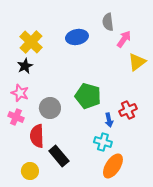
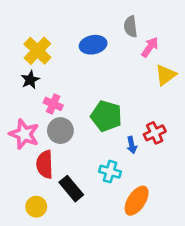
pink star: (20, 93) -> (24, 134), moved, size x1.4
pink cross: (16, 117) -> (53, 104), moved
cyan cross: (103, 142) -> (110, 172), moved

